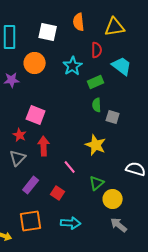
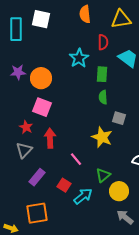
white square: (48, 32) -> (41, 19), moved
orange circle: (35, 63) -> (41, 78), moved
green rectangle: (96, 82) -> (102, 74), turned -63
gray square: (113, 117) -> (119, 118), moved
cyan arrow: (71, 223) -> (83, 196), moved, turned -42

